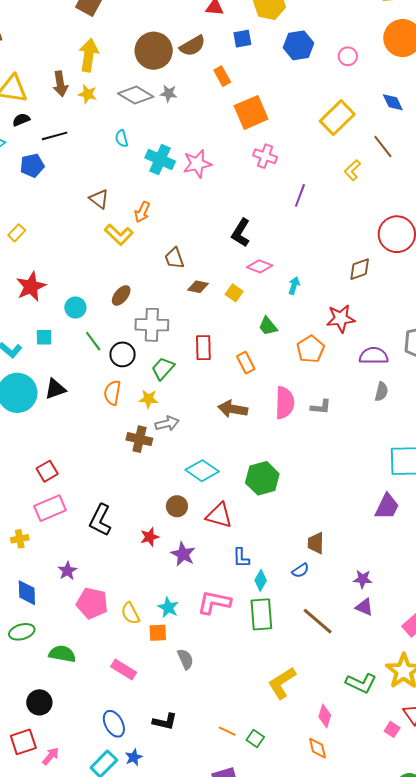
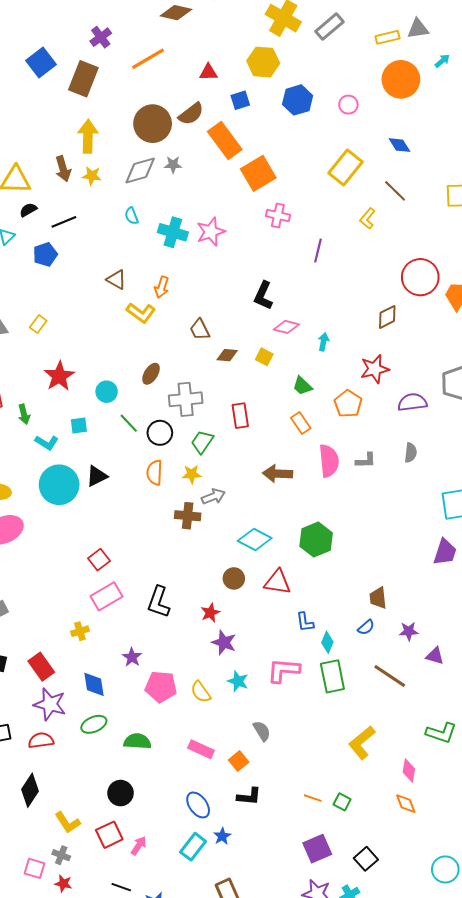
orange rectangle: (222, 76) -> (225, 141), size x1.8
gray diamond: (136, 95) -> (140, 171), turned -40
orange rectangle: (246, 363) -> (301, 423), moved
gray semicircle: (381, 392) -> (411, 453), moved
purple star: (183, 554) -> (224, 642), moved
purple star: (363, 579) -> (409, 631), moved
orange square: (158, 633) -> (239, 761), moved, turned -30

